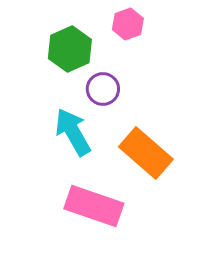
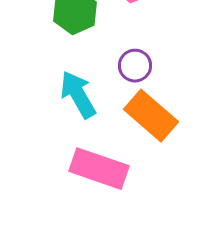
purple circle: (103, 89) -> (135, 66), moved

